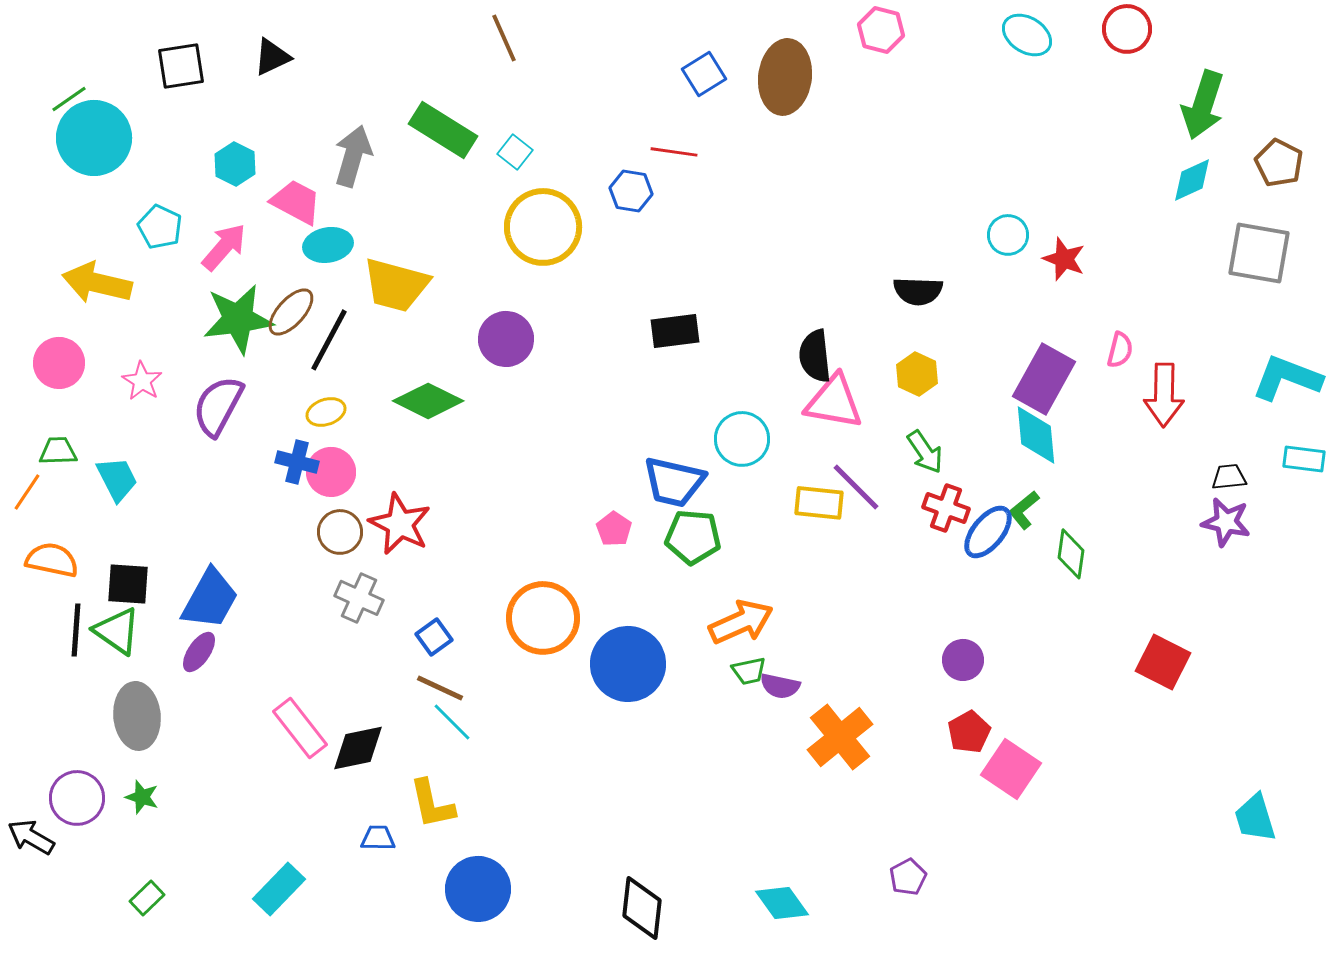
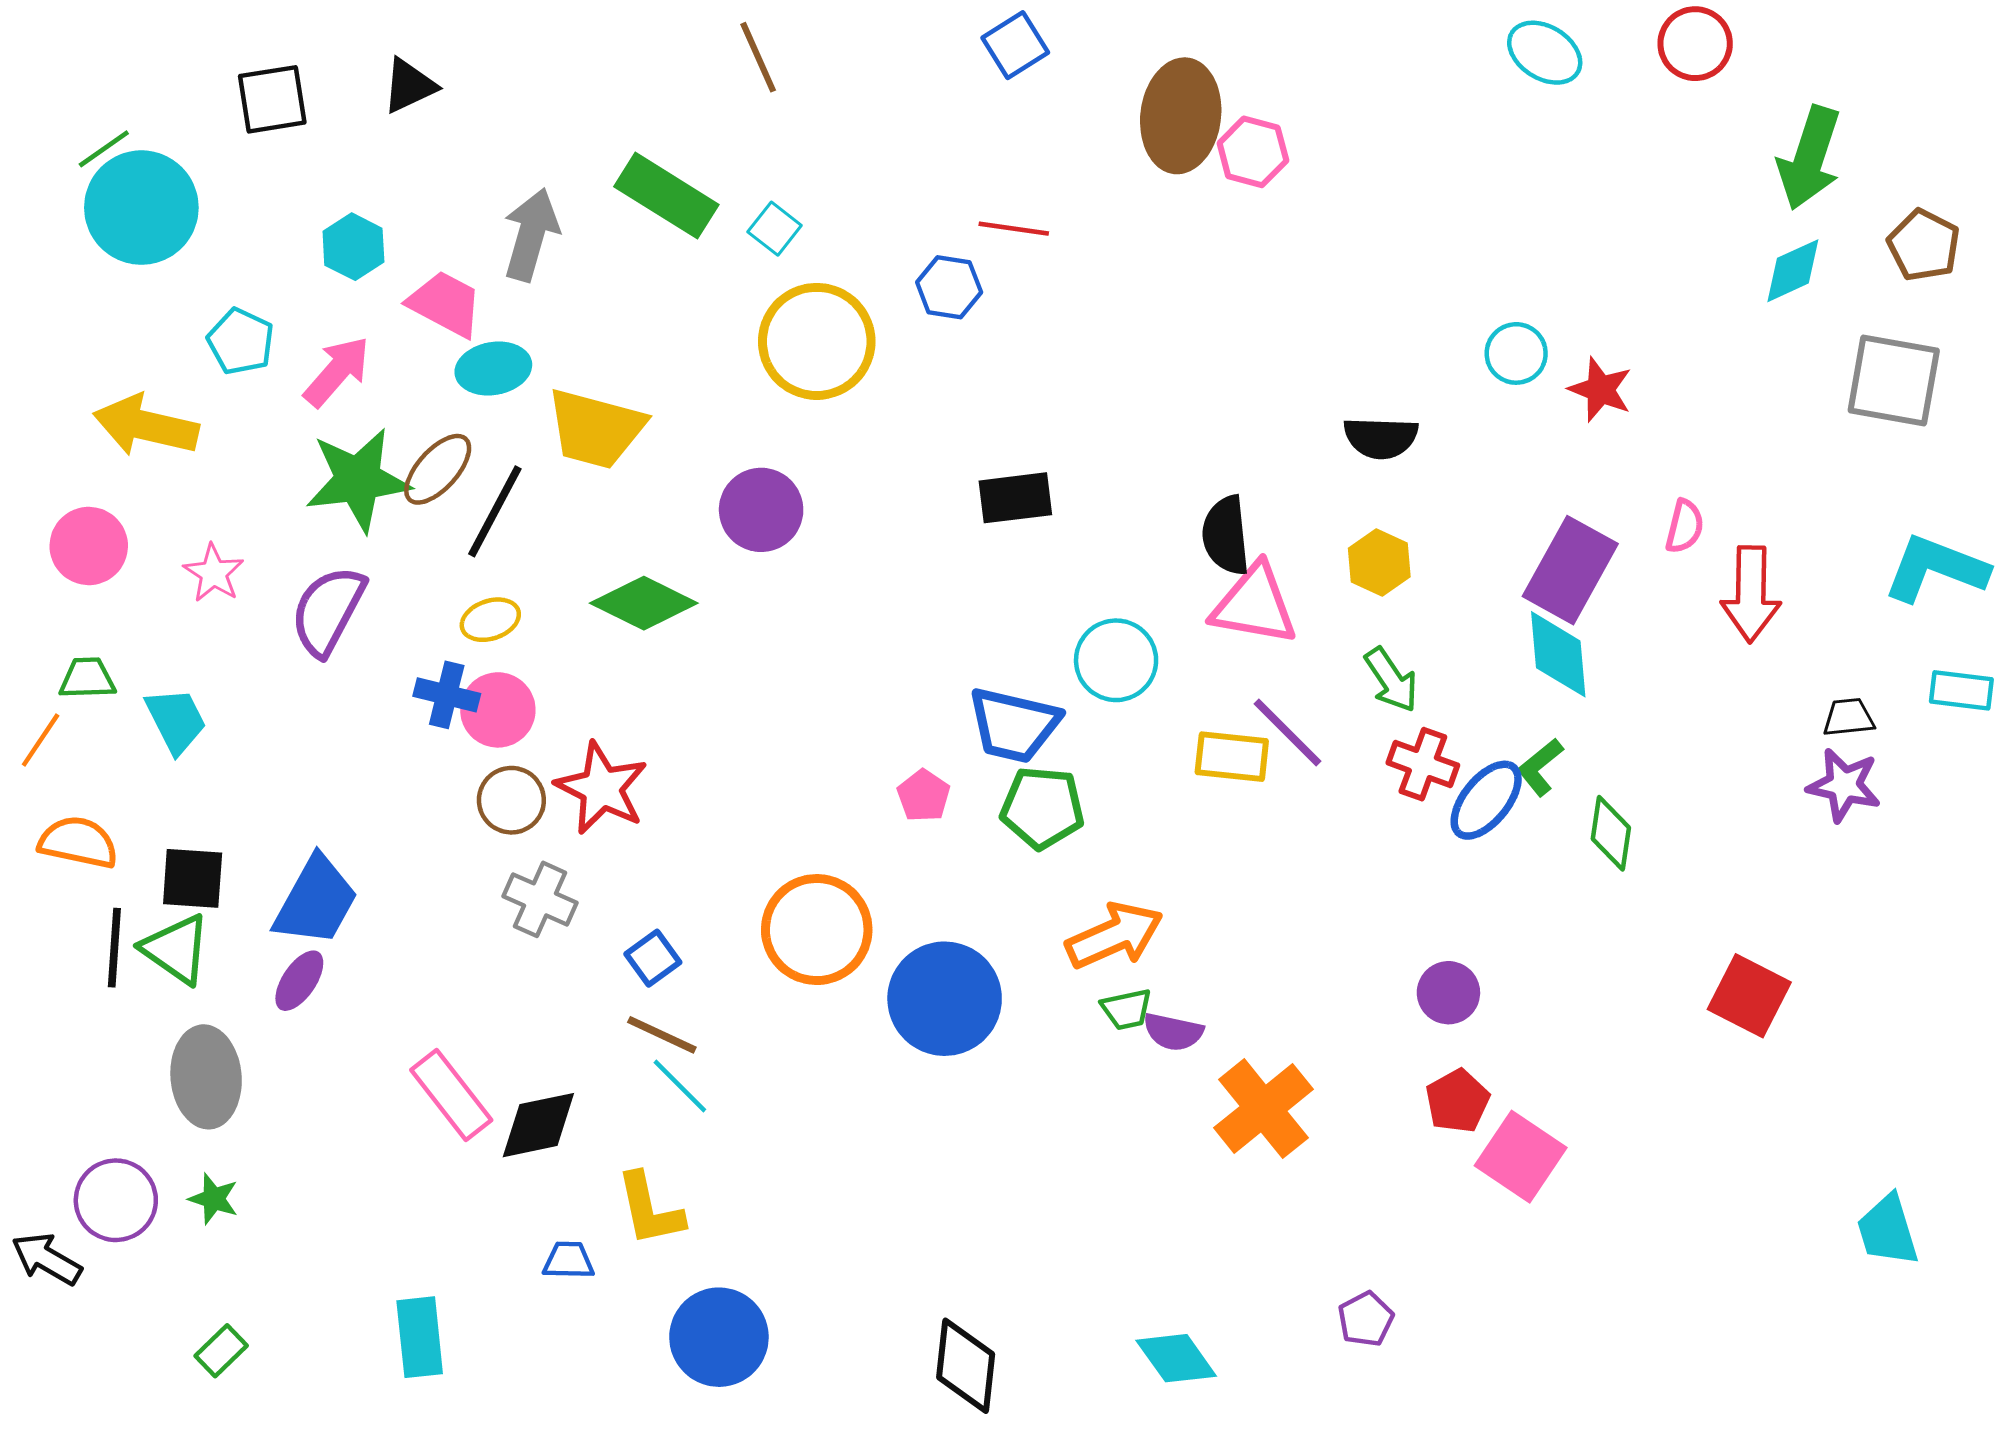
pink hexagon: (881, 30) -> (1253, 152), moved
blue square: (704, 74) -> (1015, 45), moved
cyan rectangle: (279, 889) -> (420, 1337), turned -50

